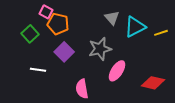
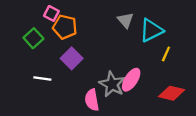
yellow line: (161, 33) -> (166, 54), moved, turned -48
gray star: (100, 49) -> (112, 84), moved, turned -30

